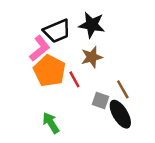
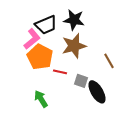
brown star: (92, 57) -> (74, 46), size x1.4
red line: (74, 79) -> (60, 72), moved, turned -48
brown line: (123, 89) -> (109, 61), moved

